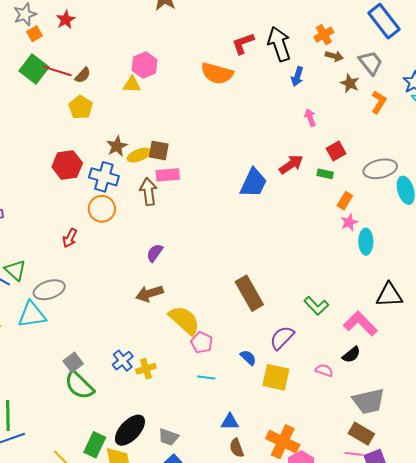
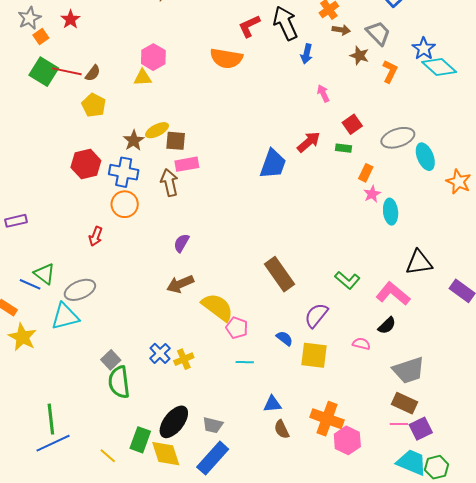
yellow ellipse: (139, 155) -> (157, 130), moved
green semicircle: (79, 385) -> (119, 382), turned 44

